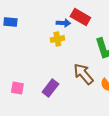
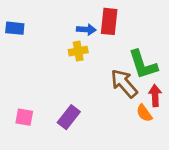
red rectangle: (80, 17) -> (109, 21), turned 66
brown arrow: (83, 74) -> (124, 83), moved

